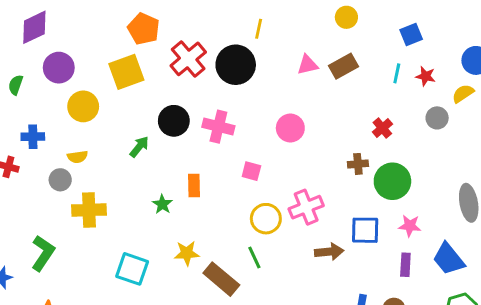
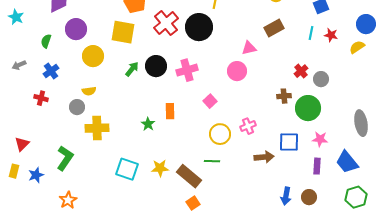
pink triangle: (308, 65) -> (249, 48), moved
yellow square: (126, 72) -> (123, 32), turned 30
gray circle: (437, 118) -> (321, 79), moved
pink cross: (218, 127) -> (187, 70), turned -30
blue cross: (33, 137) -> (51, 71), moved, turned -35
green arrow: (139, 147) -> (132, 69), moved
pink square: (251, 171) -> (210, 101), turned 32
pink cross: (306, 207) -> (248, 126), size x0.7
yellow star: (187, 253) -> (160, 168), moved
green line: (254, 257) -> (212, 161), turned -63

